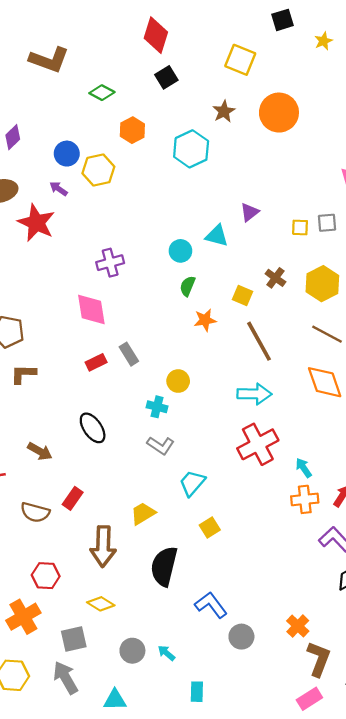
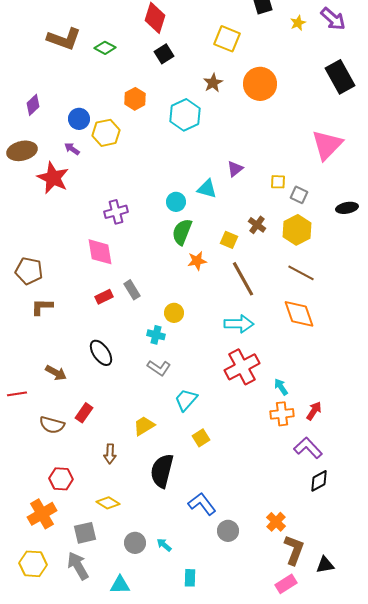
green diamond: (102, 93) -> (105, 48), moved
gray square: (327, 223) -> (299, 195), moved, turned 30
green semicircle: (188, 286) -> (182, 232), size x1.5
brown arrow: (103, 546) -> (110, 454), size x0.6

